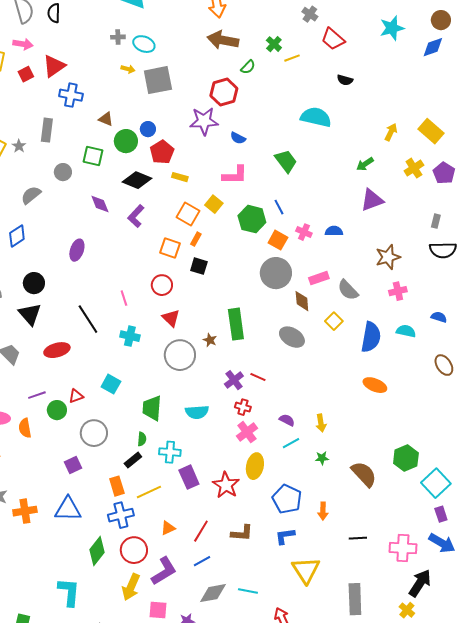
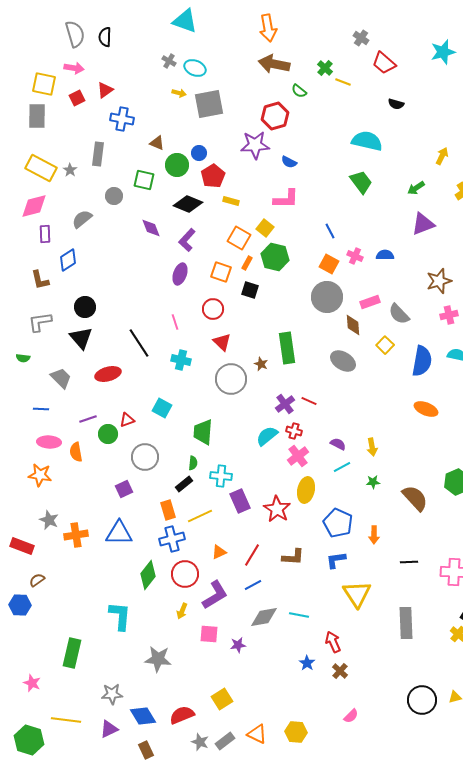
gray cross: (118, 37) -> (169, 61), turned 32
yellow line: (292, 58) -> (343, 82), turned 42
red triangle: (54, 66) -> (105, 90), size x0.7
green semicircle: (248, 67) -> (299, 91), turned 84
green trapezoid: (286, 161) -> (361, 182), moved
green hexagon: (252, 219) -> (275, 257), moved
purple ellipse: (77, 250) -> (180, 274), moved
cyan semicircle: (197, 412) -> (267, 436), moved, turned 145
yellow arrow: (131, 587) -> (182, 611), size x0.6

